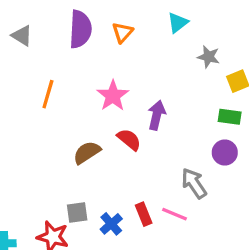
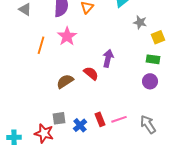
pink star: (113, 96) -> (67, 36), moved
gray arrow: (194, 183) -> (148, 124), moved
pink line: (174, 214) -> (119, 119), turned -42

